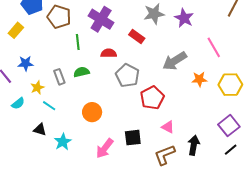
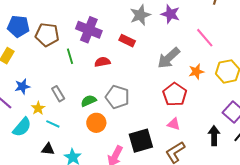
green semicircle: (81, 72) -> (89, 101), moved
gray pentagon: (127, 75) -> (117, 97), moved
red pentagon: (152, 98) -> (175, 94), moved
cyan semicircle: (18, 103) -> (22, 127), size x1.5
black square: (133, 138) -> (141, 141), size x1.4
black arrow: (194, 145) -> (214, 136), moved

